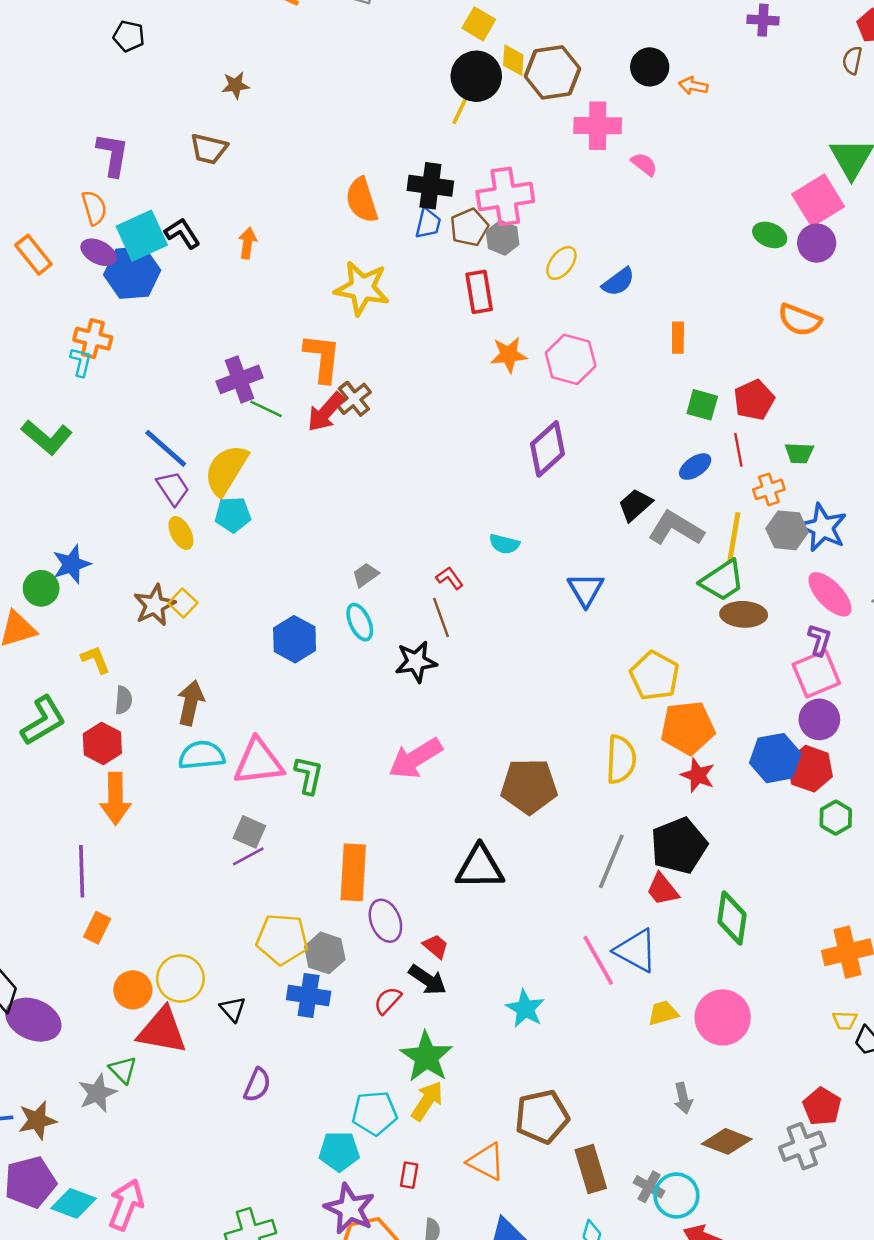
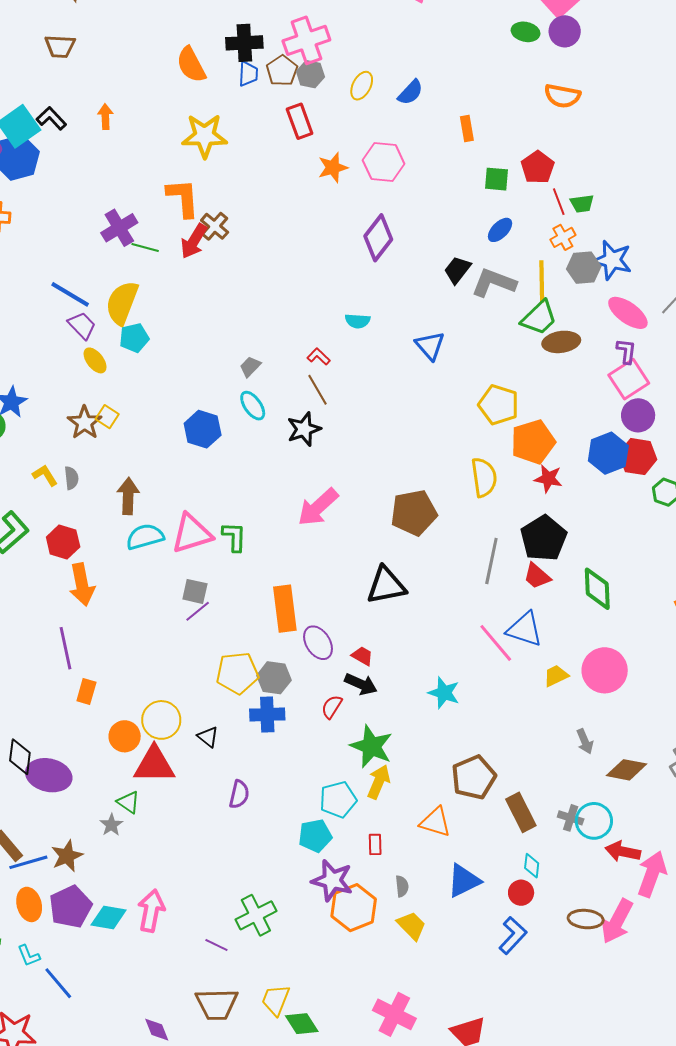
red line: (738, 450) -> (559, 202), moved
gray semicircle: (124, 700) -> (71, 478), moved
gray star: (97, 1093) -> (111, 825), size x0.7

